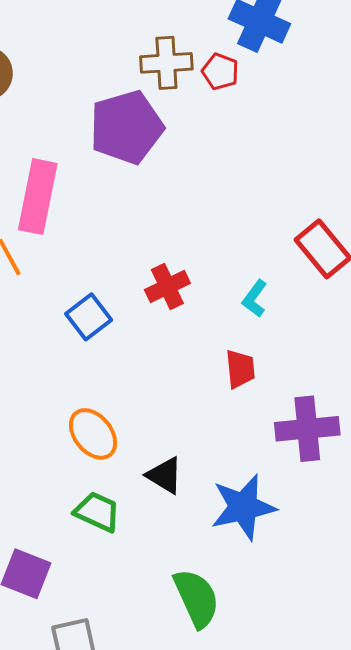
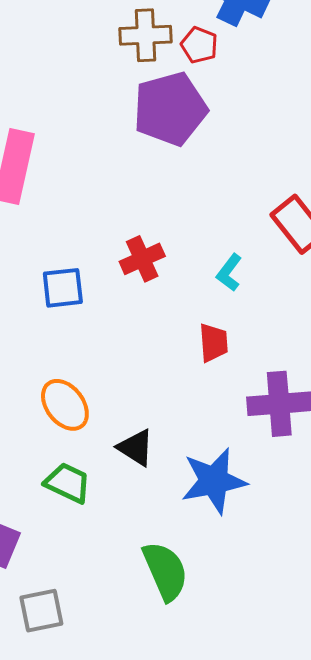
purple pentagon: (126, 127) -> (170, 109), moved
blue square: (89, 317) -> (63, 288), turned 30

